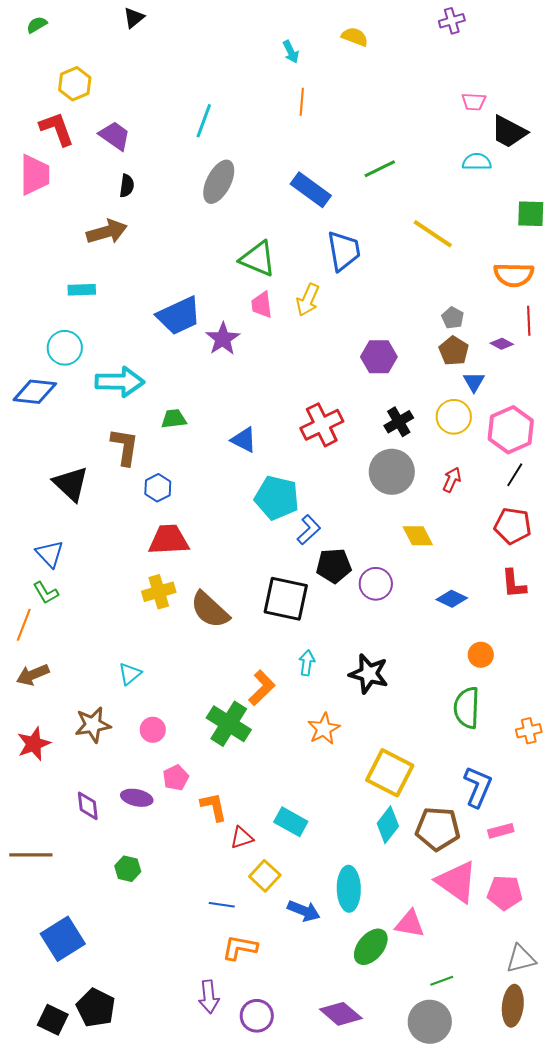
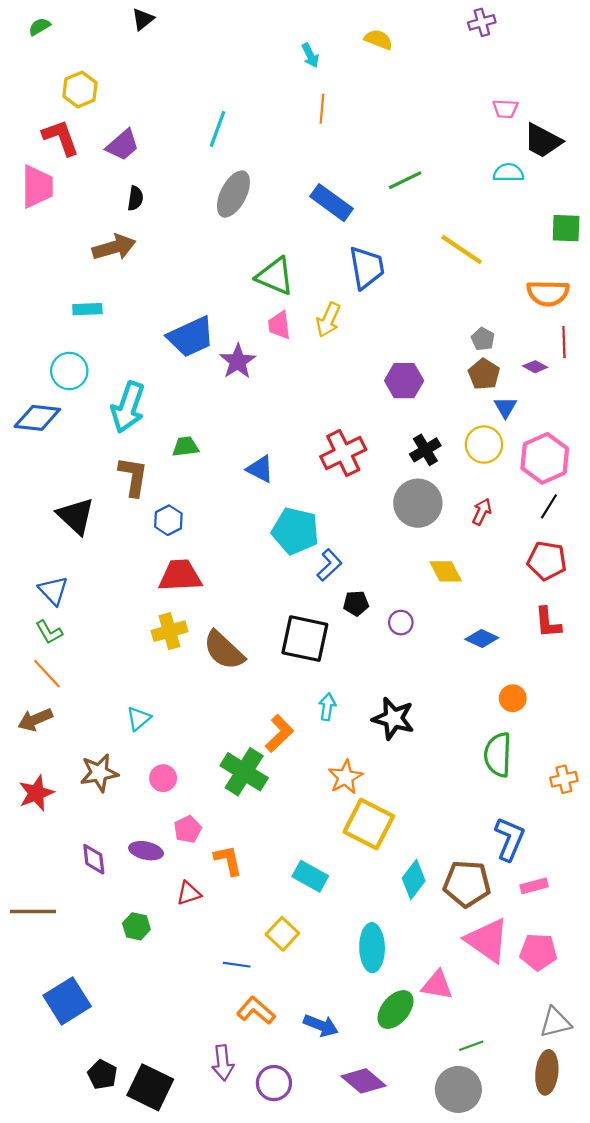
purple trapezoid: (115, 136) -> (123, 145), turned 104
cyan arrow: (120, 382) -> (128, 407), turned 108
black pentagon: (334, 566) -> (356, 603), size x0.7
purple circle: (376, 584) -> (401, 623), size x0.7
orange line: (24, 625) -> (47, 674), moved, turned -64
yellow square: (390, 773) -> (369, 824), moved
red triangle: (242, 838) -> (189, 893), moved
blue arrow: (304, 911) -> (321, 1025), moved
orange L-shape: (240, 948) -> (256, 1011), turned 30
black pentagon: (96, 1008) -> (102, 1075), size x0.7
black square: (53, 1020) -> (150, 1087), moved, size x1.4

